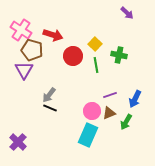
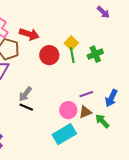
green cross: (119, 55) -> (95, 54), turned -35
green line: (96, 65) -> (72, 55), moved
green arrow: (126, 122) -> (102, 121), turned 105
cyan rectangle: (88, 135) -> (64, 134), turned 35

